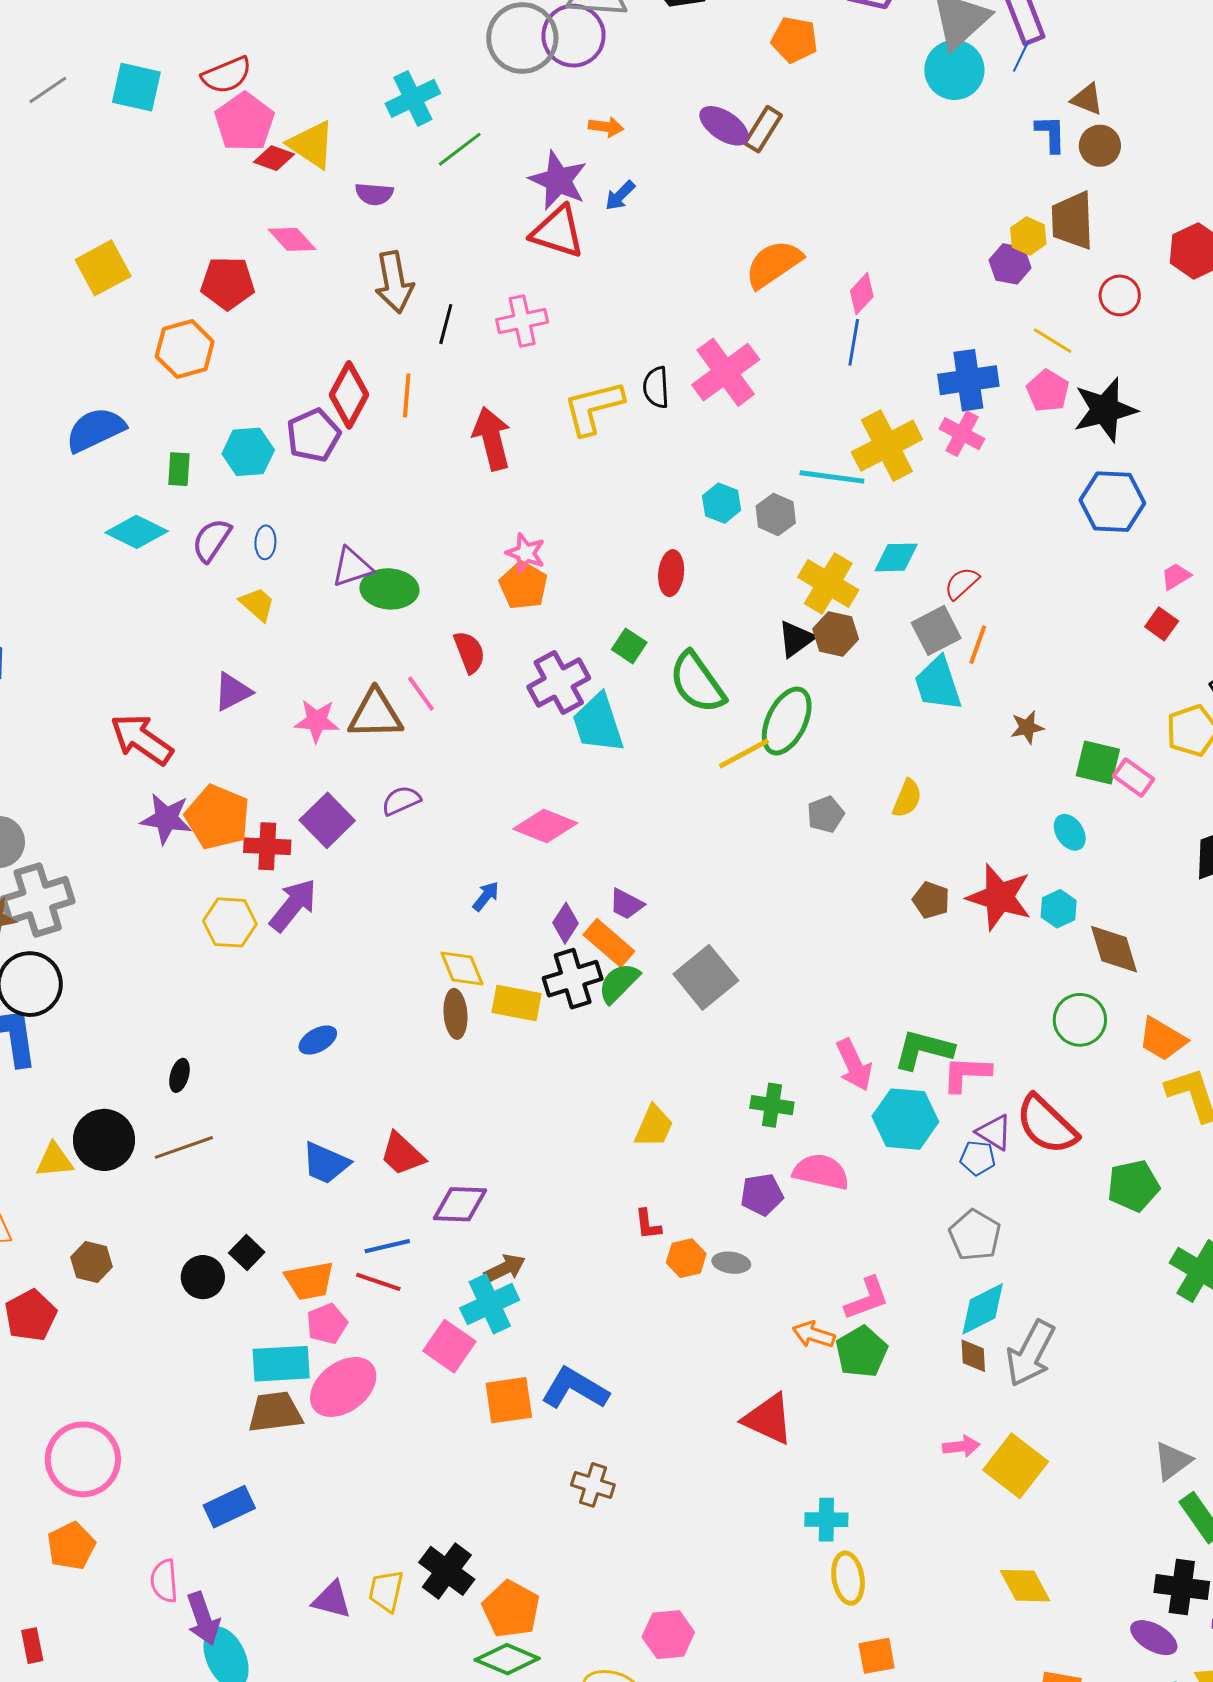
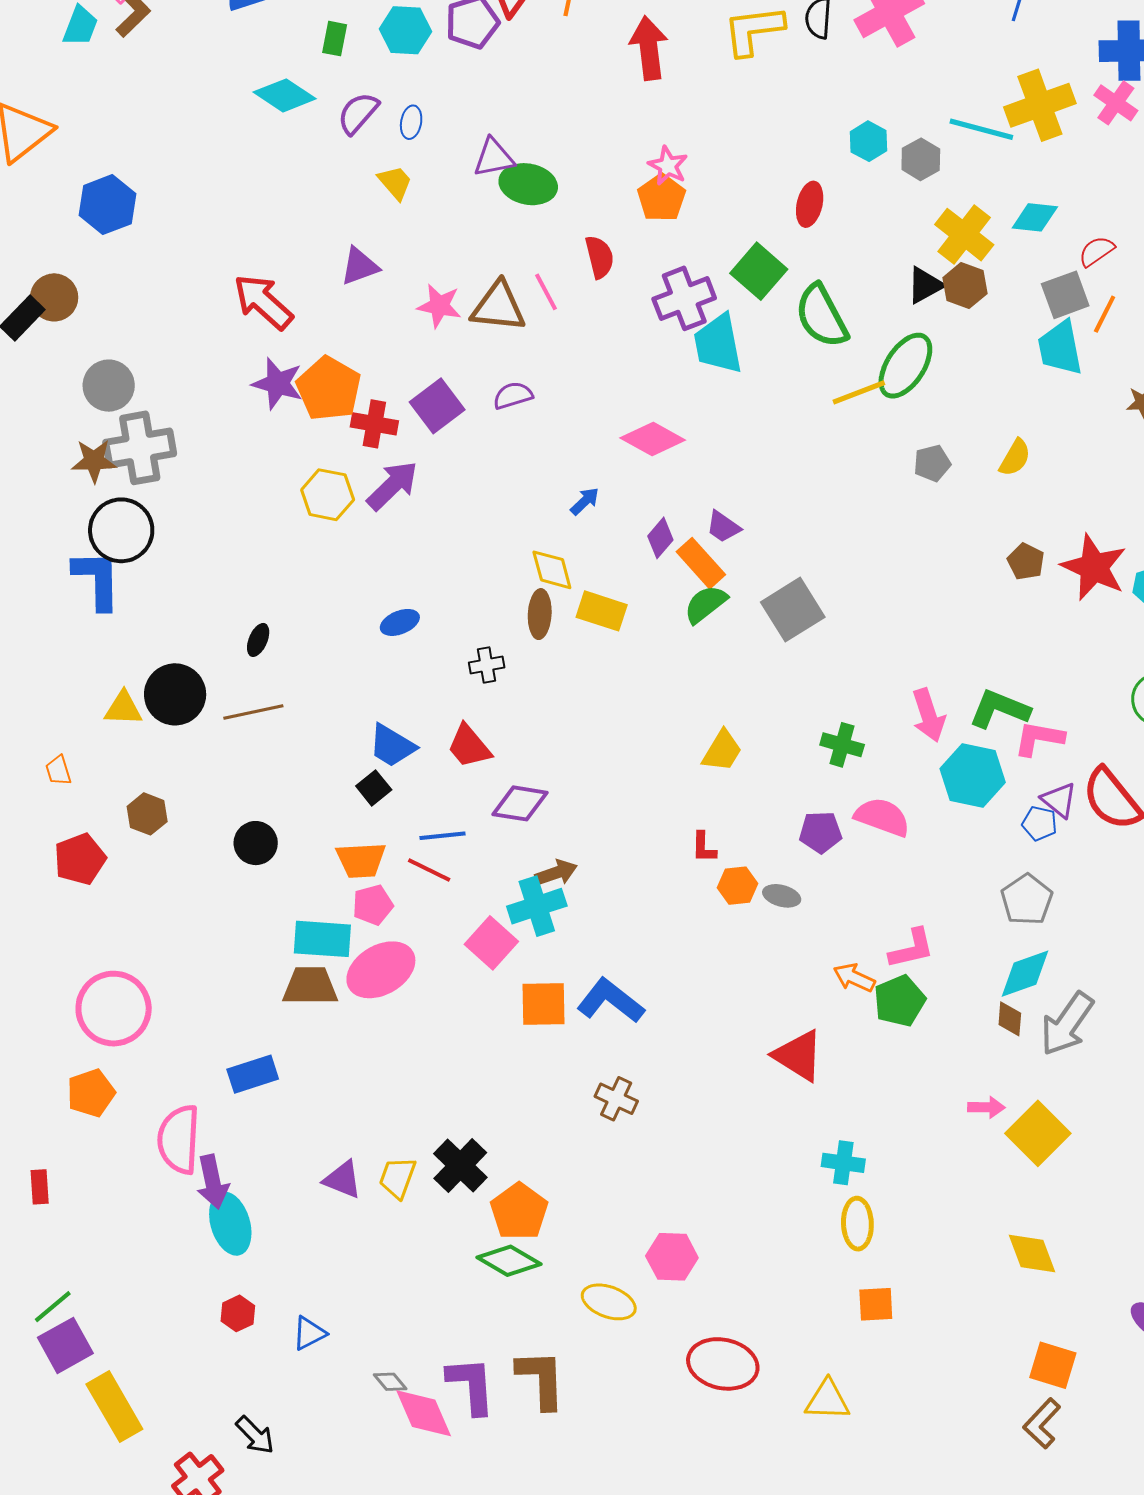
green square: (629, 646) -> (759, 271), size x1.6
black cross: (573, 979) -> (487, 665), moved, size x0.6
black square: (247, 1253) -> (374, 788), moved
pink semicircle: (164, 1581) -> (179, 1139), size x1.6

